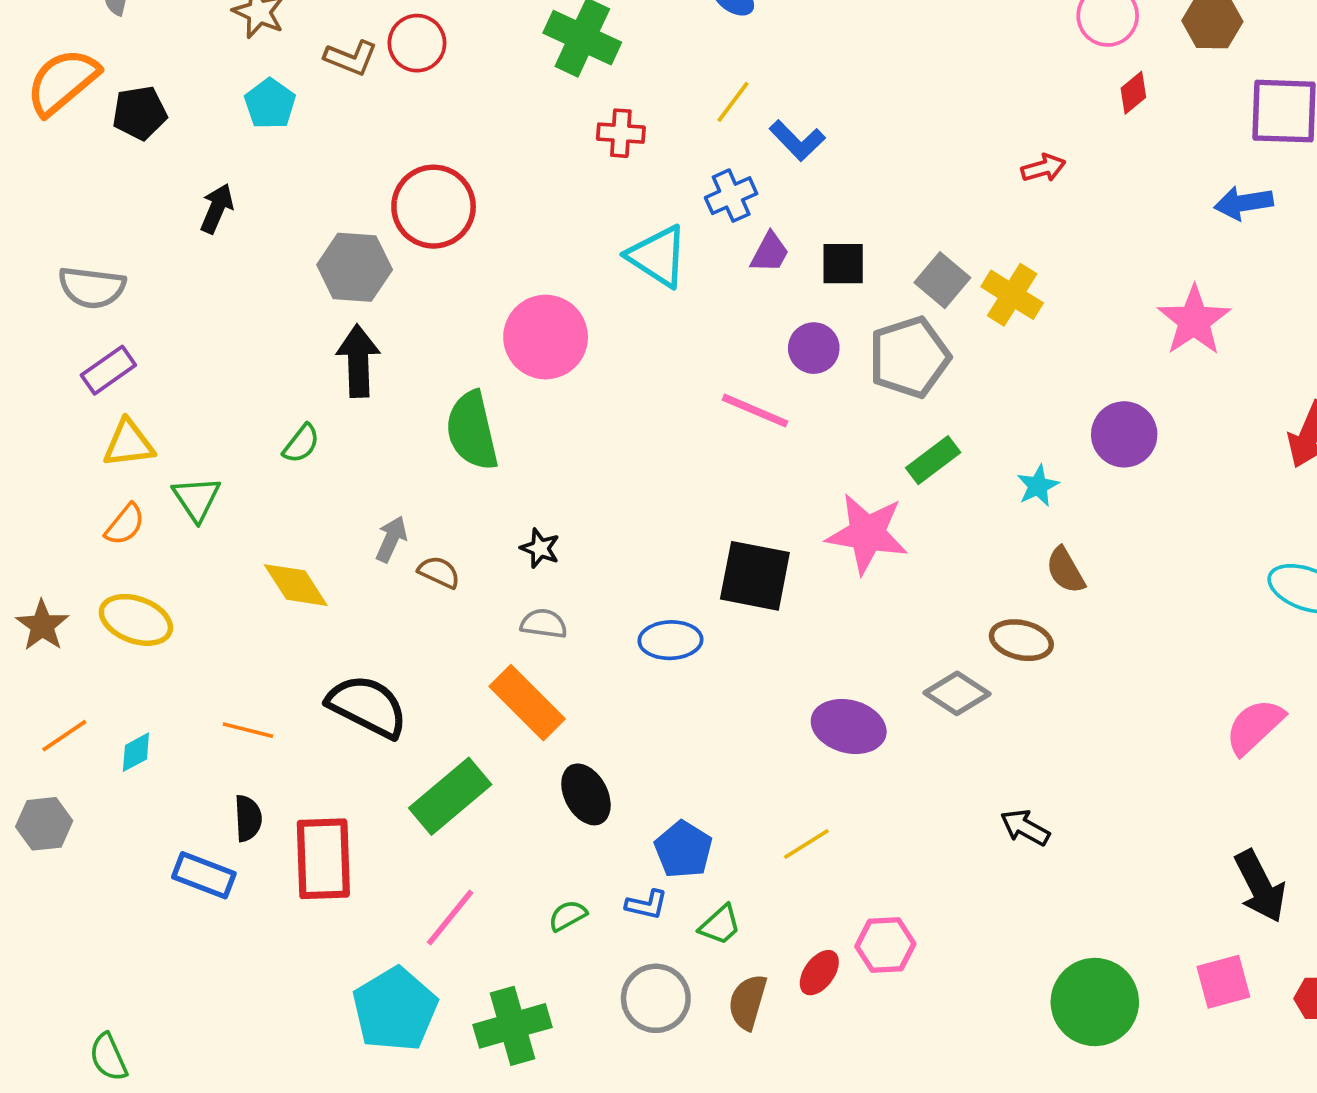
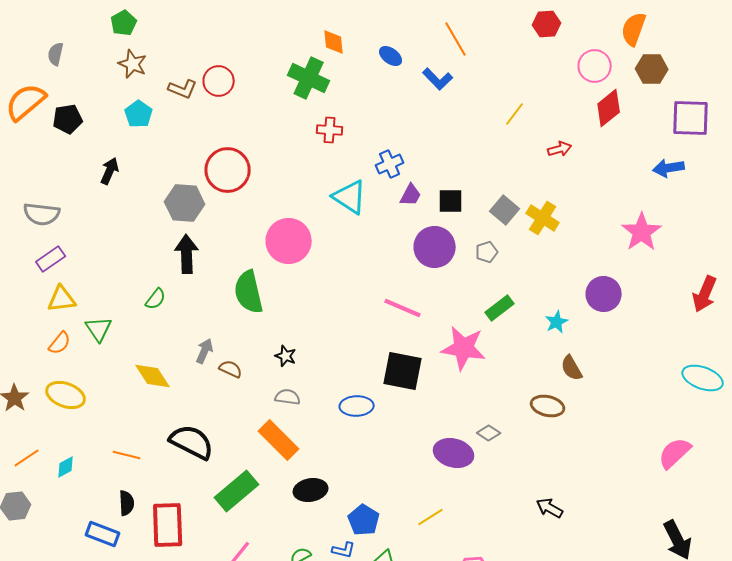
red diamond: (1133, 93) -> (609, 108), size x1.6
yellow line: (733, 102) -> (515, 114), moved
blue L-shape: (797, 140) -> (438, 79), moved
purple circle: (814, 348) -> (435, 247), size x1.5
gray pentagon: (909, 357) -> (487, 252), size x0.5
pink line: (755, 411) -> (403, 308), moved
gray diamond: (957, 693) -> (489, 433), moved, size x0.7
black ellipse: (586, 794) -> (311, 490), turned -72

